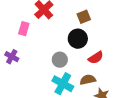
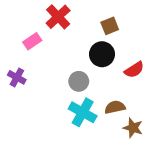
pink rectangle: (24, 29) -> (32, 41), turned 40
red semicircle: (96, 58) -> (134, 70), moved

